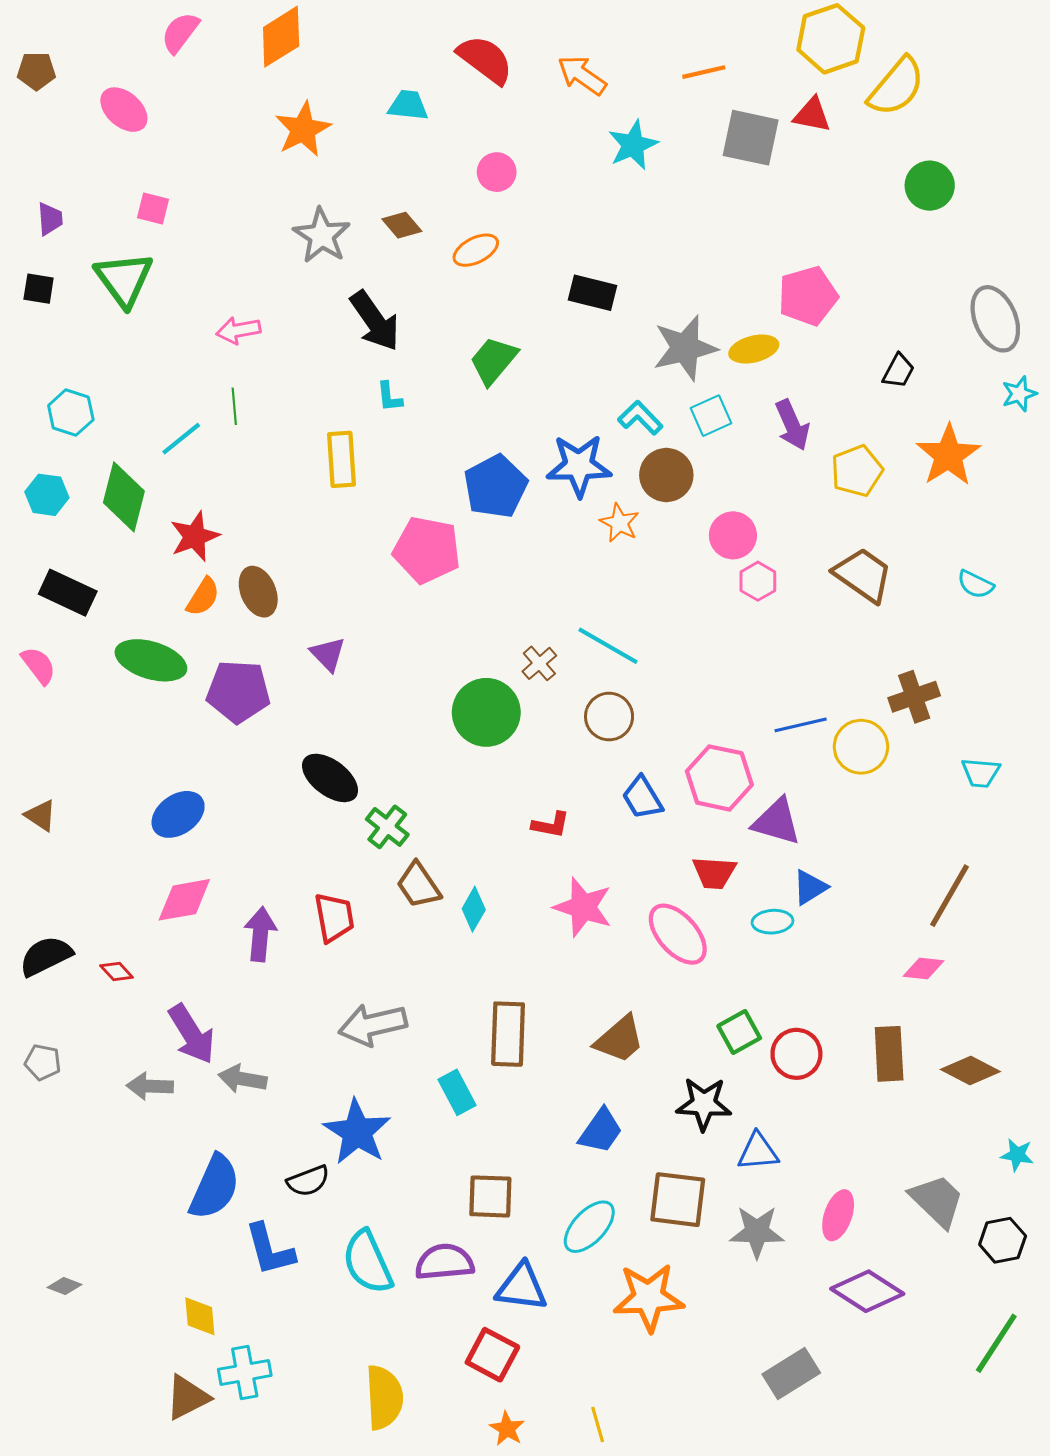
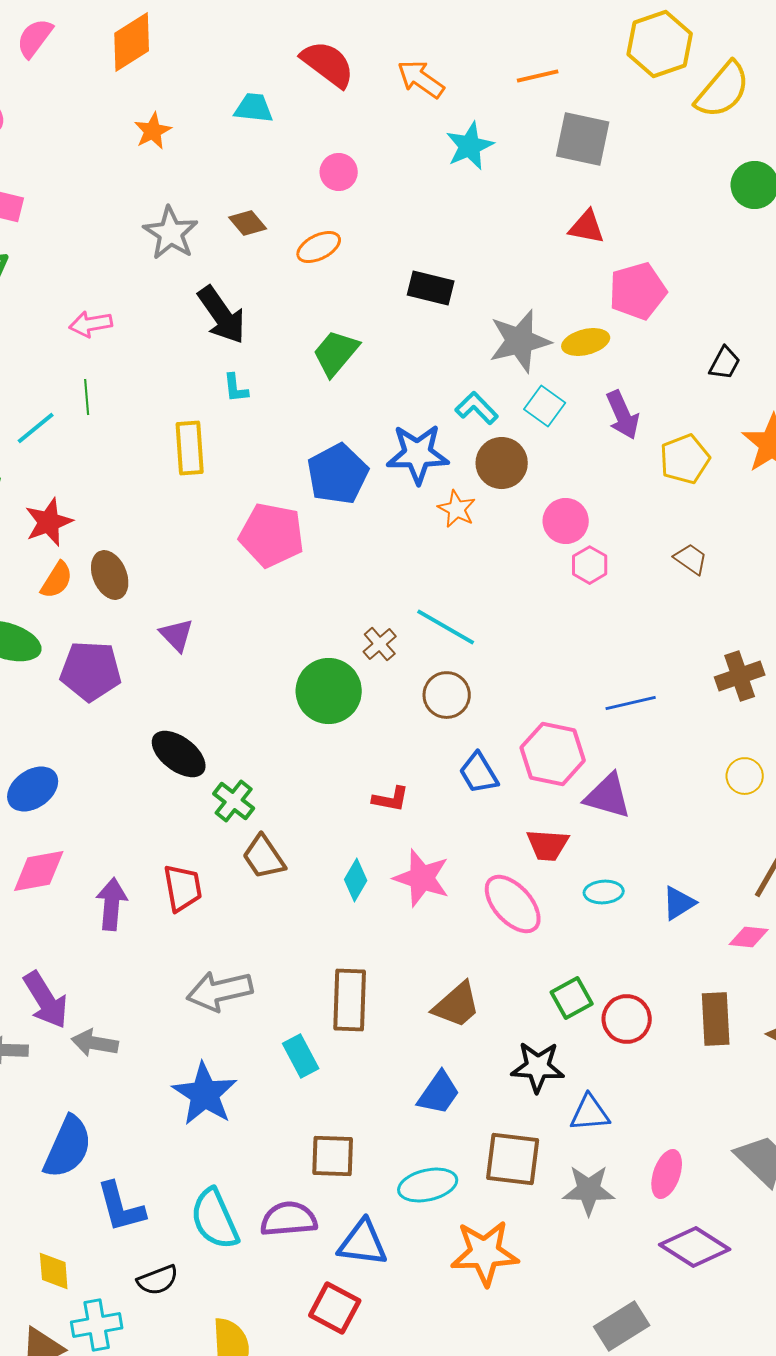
red triangle: (812, 115) -> (587, 227), moved
orange star: (303, 129) -> (153, 131), size x0.7
cyan square: (711, 416) -> (545, 406), turned -30
brown trapezoid: (863, 575) -> (691, 559), size x0.6
yellow circle: (861, 747) -> (745, 776), moved, size x0.7
blue triangle: (810, 887) -> (679, 903), moved
cyan diamond: (474, 909) -> (356, 880), moved
black semicircle: (308, 1181) -> (158, 1280), moved
cyan ellipse: (589, 1227) -> (428, 1185), turned 34

